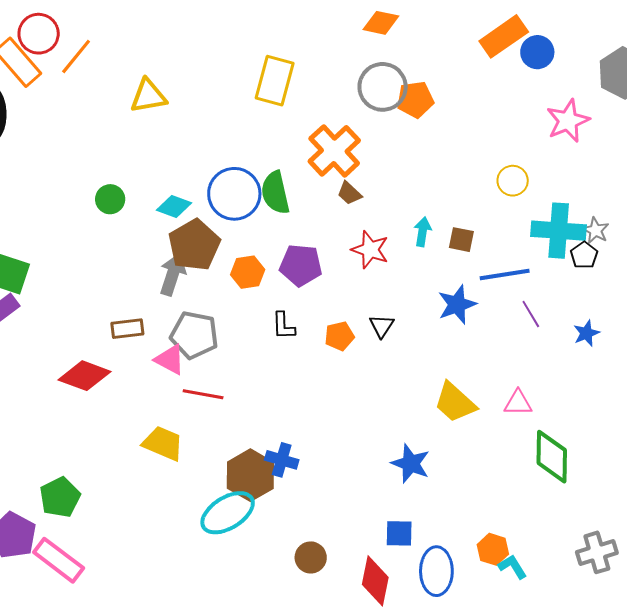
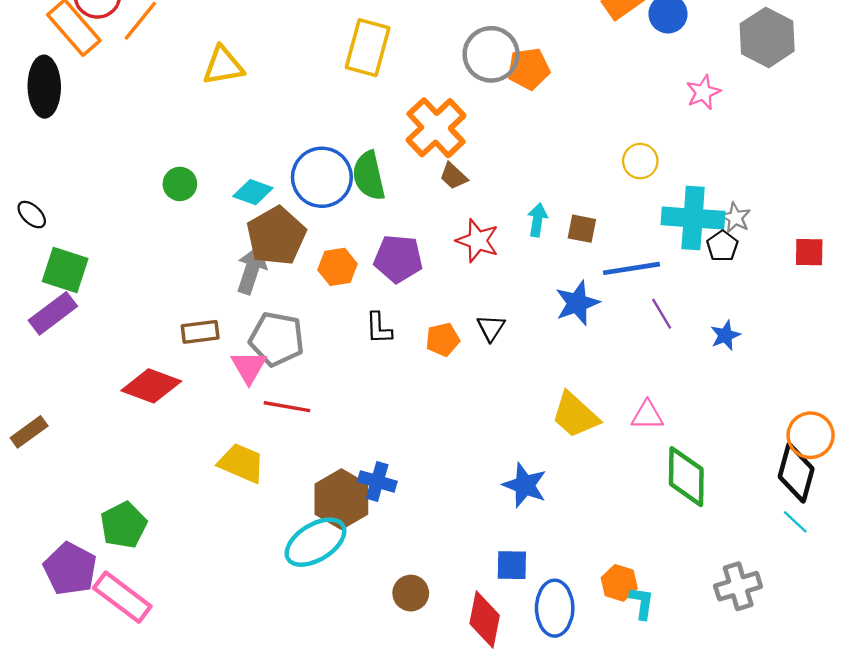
pink star: (568, 121) -> (703, 92), size x0.7
pink triangle: (170, 360) -> (249, 367), turned 32
cyan L-shape: (513, 567) -> (642, 603), turned 40

